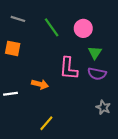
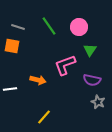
gray line: (18, 19) -> (18, 27), moved
pink L-shape: (68, 68) -> (65, 65), turned 65
purple semicircle: (97, 74) -> (92, 80), moved

